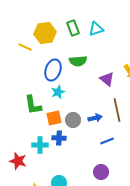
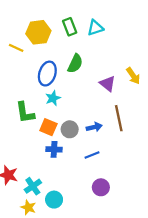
green semicircle: (78, 61) -> (75, 64), turned -60
orange square: (54, 118) -> (48, 127), turned 35
blue line: (107, 141) -> (92, 155), moved
cyan cross: (40, 145) -> (33, 186), moved, turned -35

